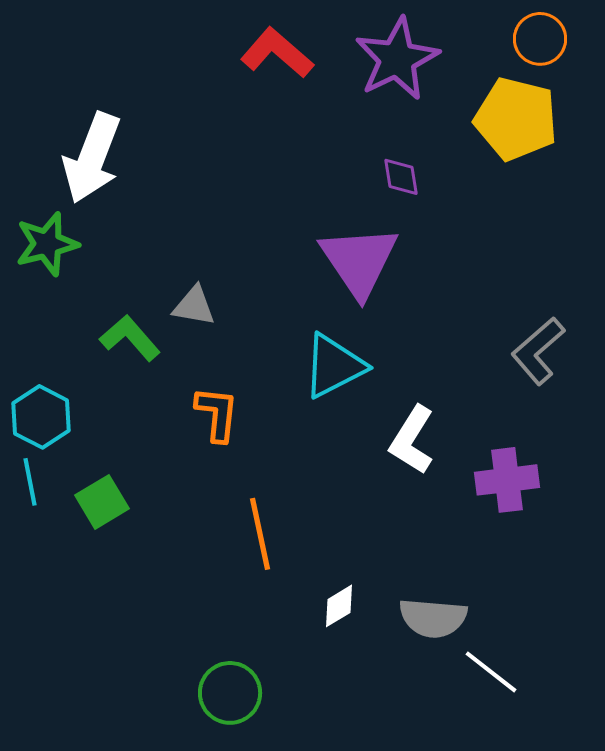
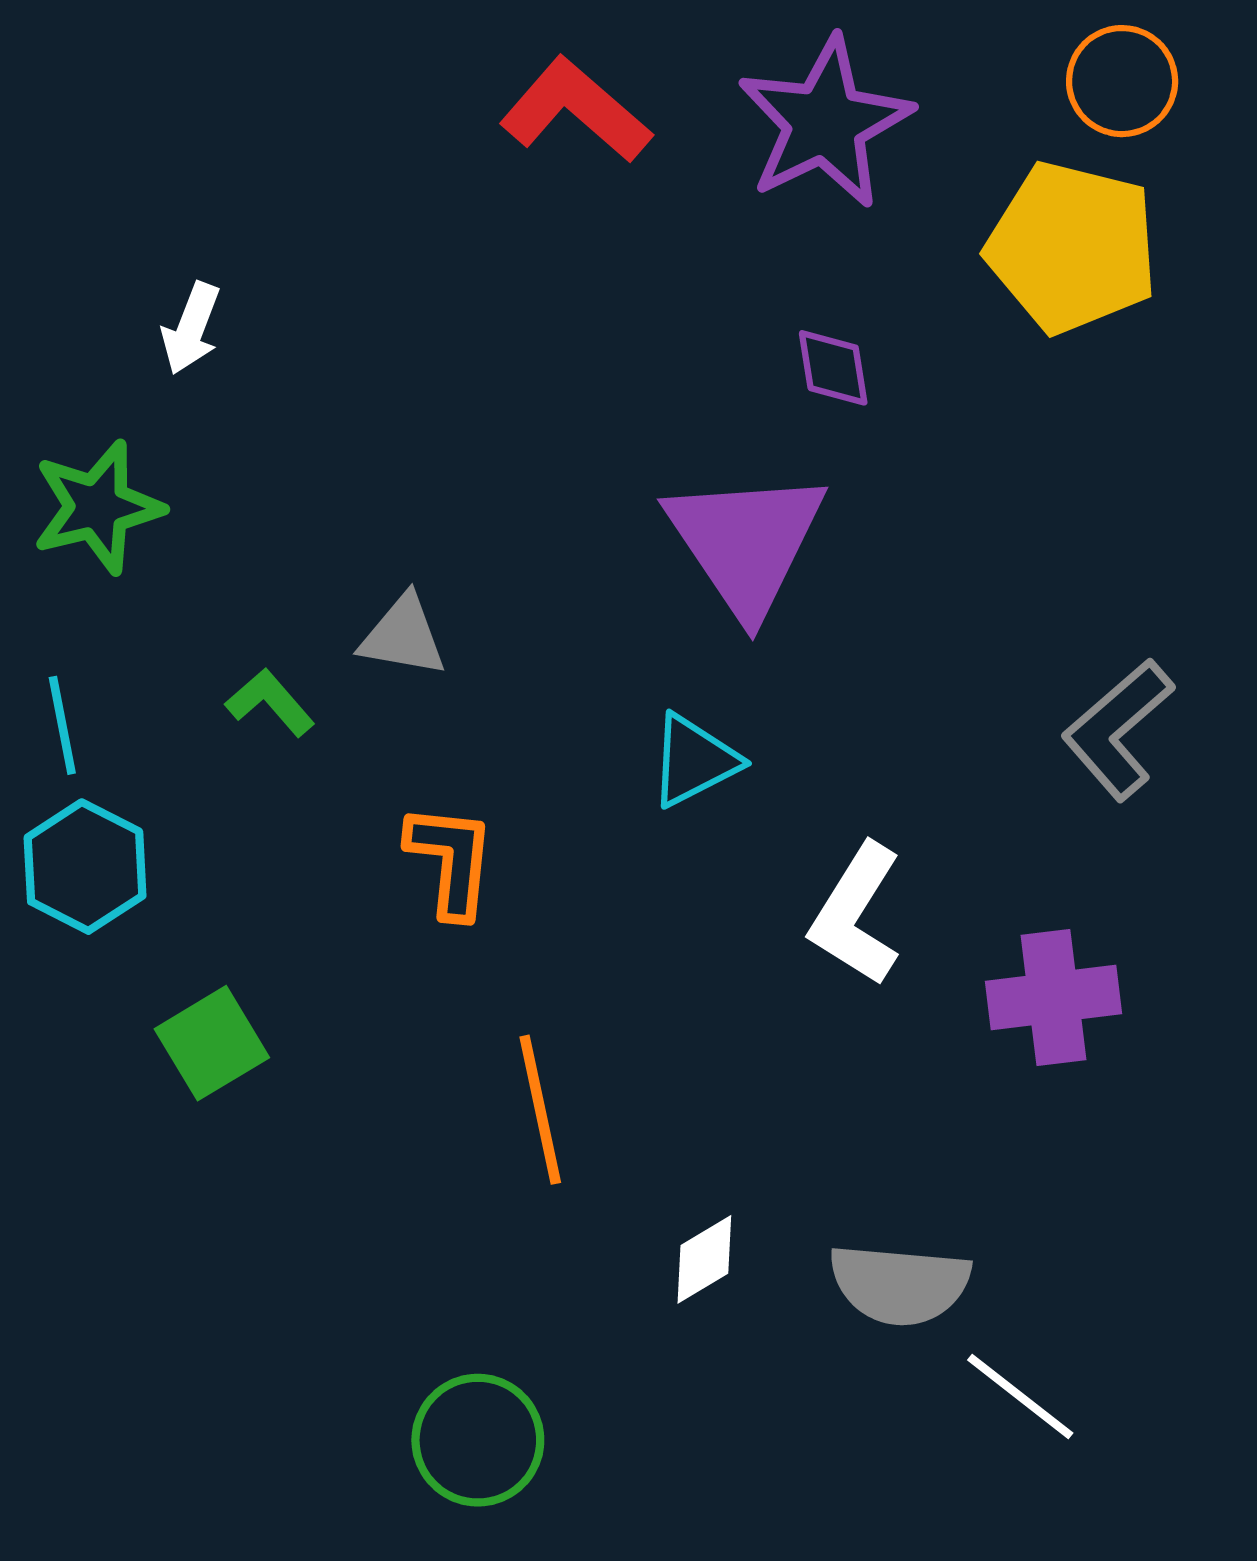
white arrow: (92, 158) -> (191, 328), size x0.5
green L-shape: (130, 338) -> (270, 702), size x0.7
cyan triangle: (334, 366) -> (694, 761), size x0.7
cyan line: (30, 482) -> (62, 725), moved

